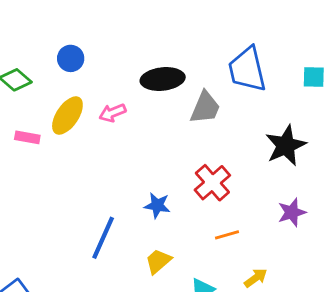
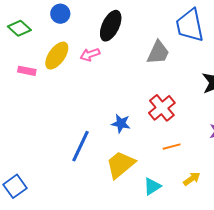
black ellipse: (163, 79) -> (111, 26), moved, turned -60
yellow trapezoid: (158, 261) -> (120, 165), size x1.5

